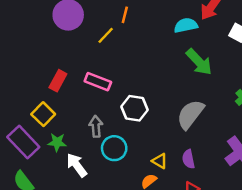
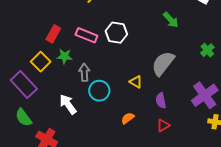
green arrow: (199, 62) -> (171, 20), size x0.7
white hexagon: (134, 108) -> (116, 33), moved
green star: (57, 142) -> (64, 56), moved
yellow triangle: (160, 161) -> (136, 82), moved

